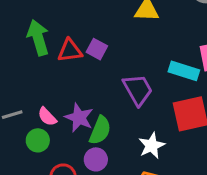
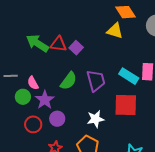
green arrow: (38, 38) -> (37, 43), moved, turned -55
purple star: (79, 118) -> (45, 100), moved
green semicircle: (100, 130) -> (69, 81), moved

